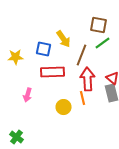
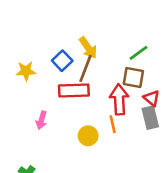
brown square: (98, 25) -> (133, 77), moved
blue square: (44, 49) -> (62, 61), turned 35
brown line: (82, 55) -> (85, 68), moved

